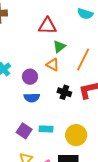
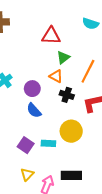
black cross: (64, 92) -> (67, 95), moved
blue semicircle: (32, 98) -> (34, 110), turned 49
yellow circle: (76, 135) -> (71, 131), moved

